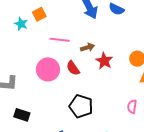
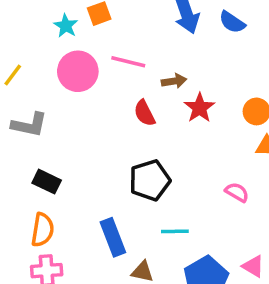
pink circle: (48, 69) -> (78, 71), moved
black pentagon: (81, 106) -> (150, 180), turned 30
pink semicircle: (132, 107) -> (237, 192), turned 104

